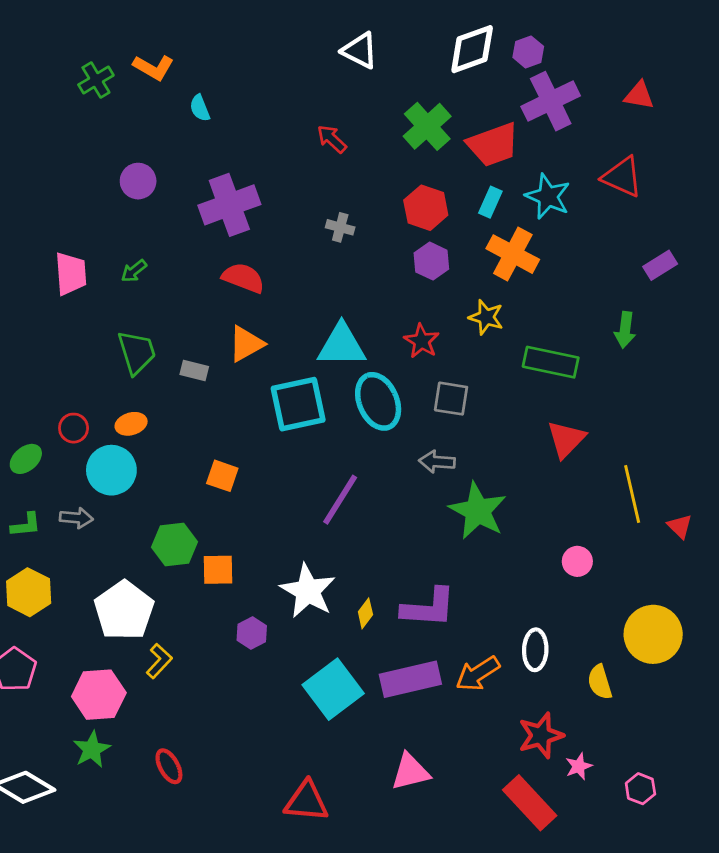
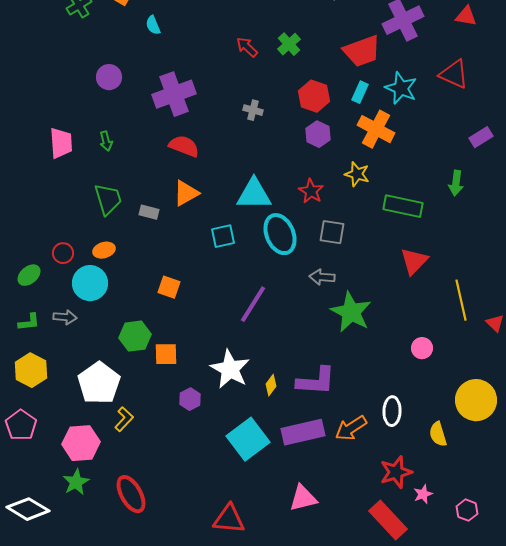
green cross: (427, 126) -> (289, 44), moved, size x0.7
green arrow: (134, 271) -> (106, 141), turned -66
cyan square: (298, 404) -> (223, 236), size x0.6
red ellipse: (169, 766) -> (131, 494), size x1.5

